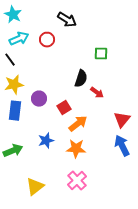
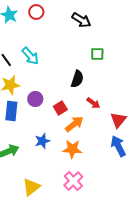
black arrow: (67, 20) -> (81, 20), moved
cyan arrow: (19, 39) -> (30, 56), moved, turned 72
red circle: (47, 40) -> (36, 12), moved
red arrow: (97, 93) -> (93, 103), moved

